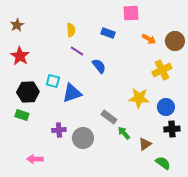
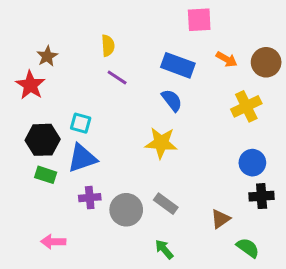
brown star: (17, 25) -> (47, 56), moved
blue rectangle: (108, 33) -> (178, 65), moved, size x1.5
blue semicircle: (99, 66) -> (172, 100), moved
blue triangle: (72, 93) -> (82, 158), moved
yellow star: (139, 98) -> (161, 143), moved
green rectangle: (22, 115) -> (46, 175), moved
gray rectangle: (109, 117) -> (166, 204), moved
green arrow: (124, 133) -> (164, 249), moved

